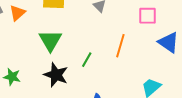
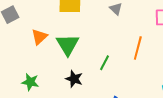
orange triangle: (17, 13) -> (39, 37), moved
black star: (56, 75) -> (74, 79), size x0.7

